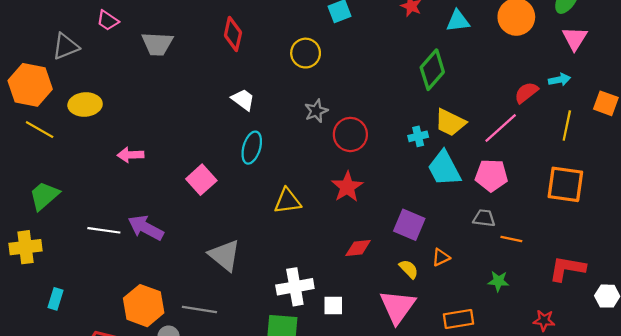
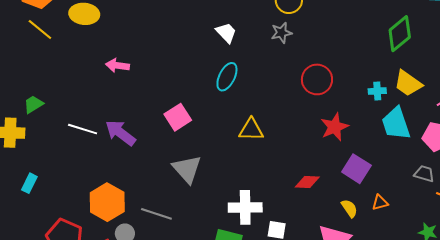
gray star: (316, 111) -> (281, 33), moved
pink square: (201, 180) -> (178, 117), moved
red star: (347, 187) -> (334, 127), moved
green trapezoid: (44, 196) -> (33, 104), moved, size x0.7

